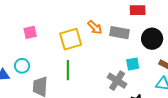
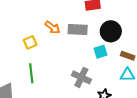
yellow square: (71, 39) -> (30, 42), size x0.6
cyan square: (133, 64) -> (101, 52), moved

